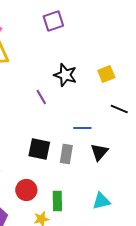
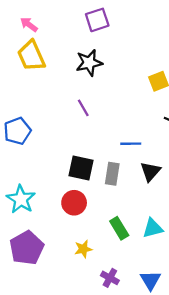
black star: (65, 75) -> (89, 63), moved, turned -30
red circle: (26, 190) -> (74, 203), moved
green rectangle: (57, 201) -> (119, 228), moved, turned -30

